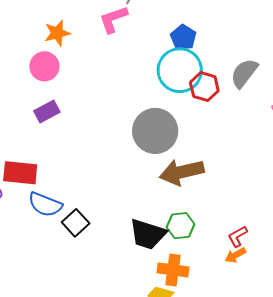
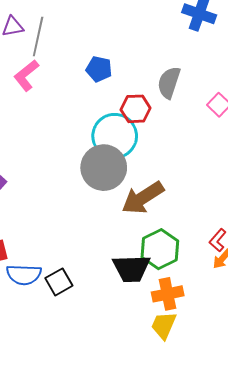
cyan circle: (180, 70) -> (115, 136), moved
black square: (76, 223) -> (59, 282), turned 32
green hexagon: (181, 226) -> (160, 249), size x1.4

